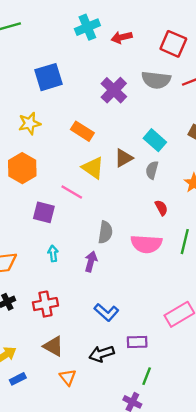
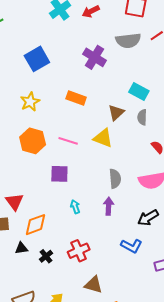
yellow triangle: (93, 168) -> (103, 138), moved
pink line: (72, 192) -> (68, 141), moved
black arrow: (102, 354) -> (148, 218), moved

